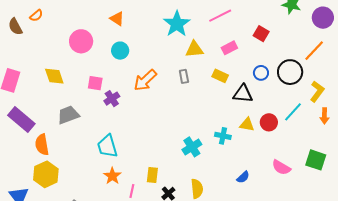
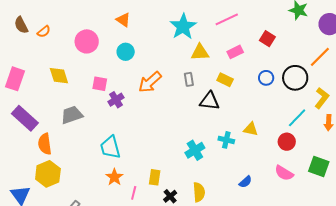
orange semicircle: (36, 16) -> (44, 32), moved
black triangle: (243, 94) -> (209, 101), moved
red circle: (269, 122) -> (287, 142), moved

